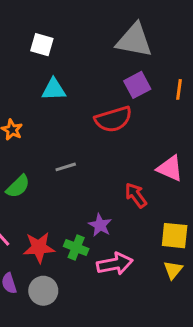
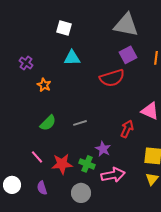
gray line: (66, 167) -> (80, 123), moved
red arrow: (136, 195) -> (127, 129), turned 60
gray circle: (43, 291) -> (81, 193), moved

